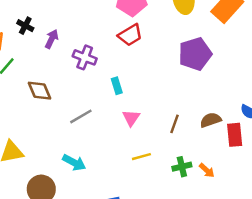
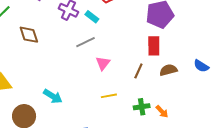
cyan rectangle: (117, 86) -> (92, 17), moved, turned -40
gray line: (81, 116) -> (85, 42), moved
red rectangle: (235, 135) -> (154, 46), moved

